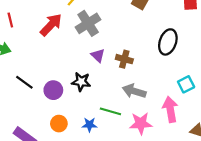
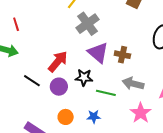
red arrow: (51, 25) -> (58, 61), moved
purple triangle: (98, 55) -> (98, 53), size x1.6
green line: (110, 111) -> (106, 93), moved
pink star: (141, 123) -> (141, 113), turned -30

